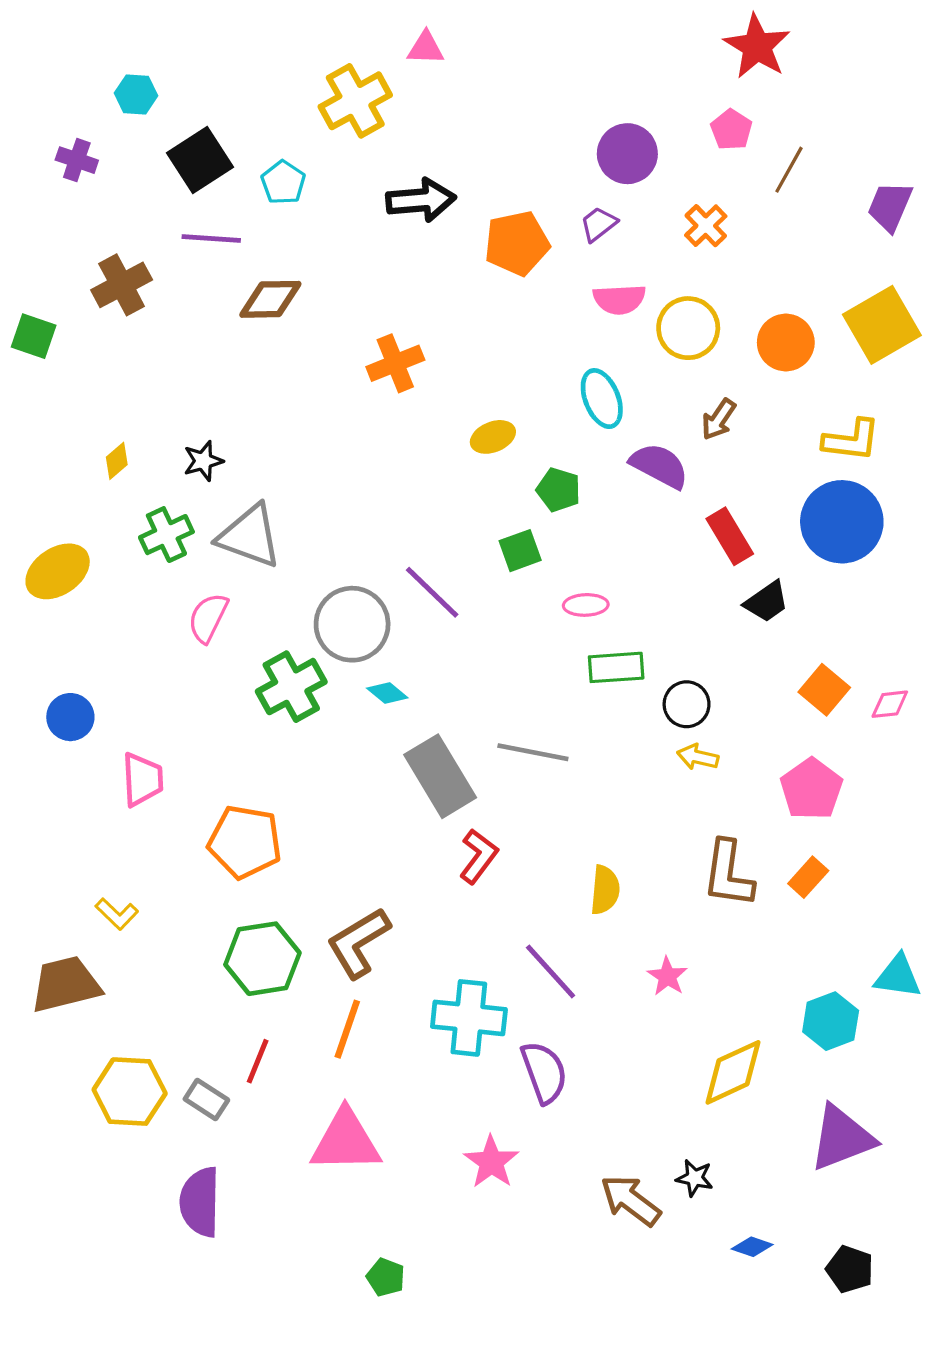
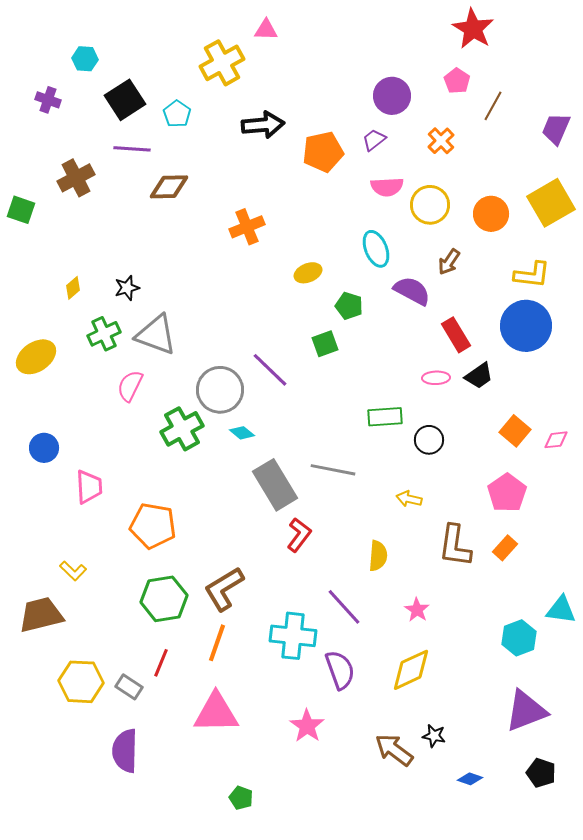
pink ellipse: (586, 605) -> (436, 378), moved
yellow arrow: (698, 757) -> (409, 499), moved
yellow diamond: (733, 1072) -> (411, 670), moved
black pentagon: (850, 1269) -> (541, 773), moved

